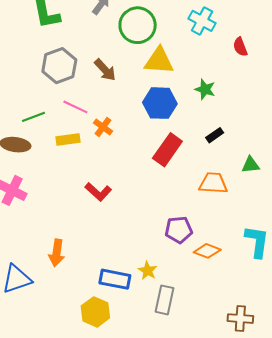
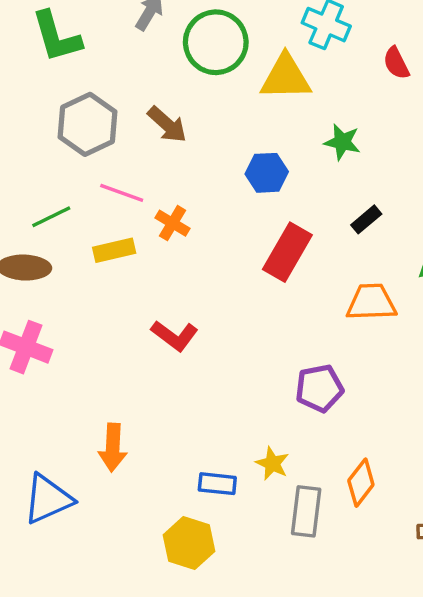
yellow triangle: (159, 61) -> (286, 77), moved
blue hexagon: (160, 103) -> (267, 173), size x0.7
orange diamond: (207, 251) -> (361, 483), moved, turned -68
blue rectangle: (115, 279) -> (217, 484), size x0.7

